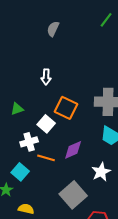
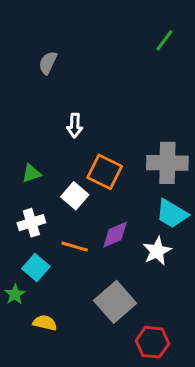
gray semicircle: (53, 29) -> (48, 63), moved
white cross: (29, 142) -> (31, 223), moved
white star: (101, 172) -> (157, 251), moved

